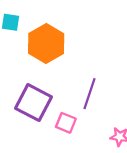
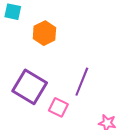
orange hexagon: (46, 43) -> (44, 33), size x0.7

